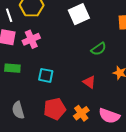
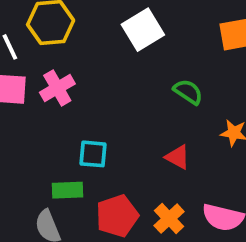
green semicircle: (99, 49) -> (188, 92), turned -105
green rectangle: (12, 68) -> (67, 190), moved

